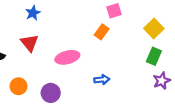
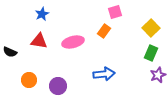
red triangle: (30, 43) -> (39, 41), turned -42
pink ellipse: (67, 57) -> (73, 42), moved
blue arrow: (102, 80) -> (104, 74), size x1.5

